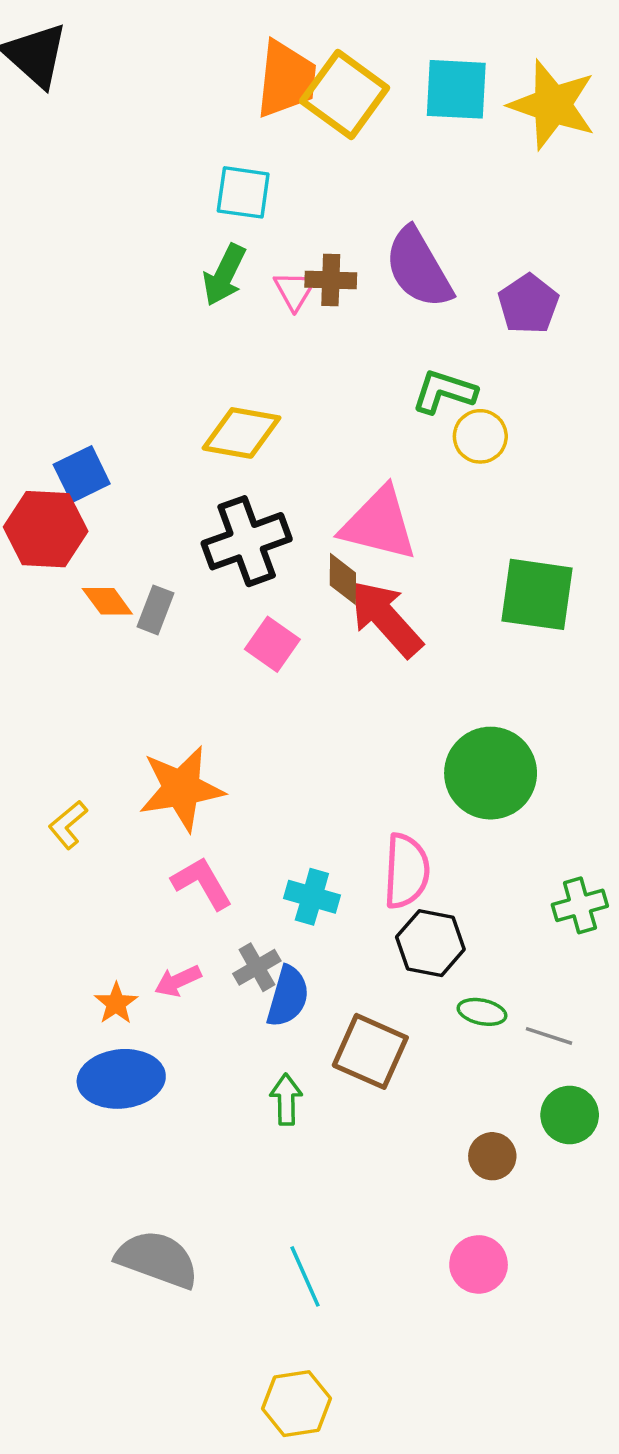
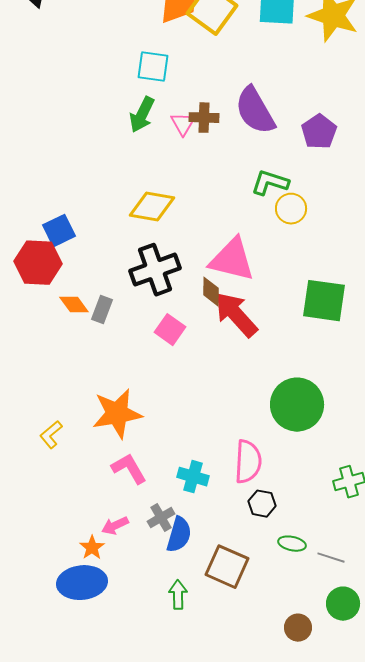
black hexagon: (430, 943) -> (262, 504), size x0.7
orange star: (116, 1003) -> (92, 548), moved

